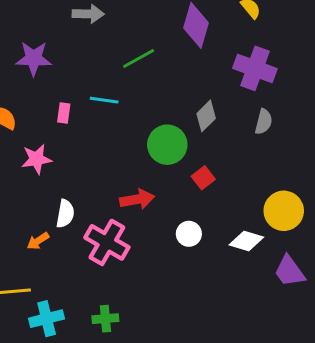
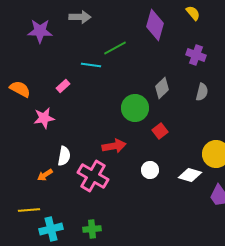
purple star: (34, 58) -> (40, 31), moved
purple cross: (255, 68) -> (196, 55), size x0.7
cyan line: (104, 100) -> (91, 65), moved
pink rectangle: (64, 113) -> (63, 86), turned 40

